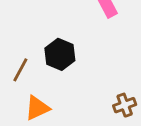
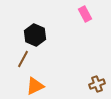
black hexagon: (60, 54) -> (35, 35), moved

